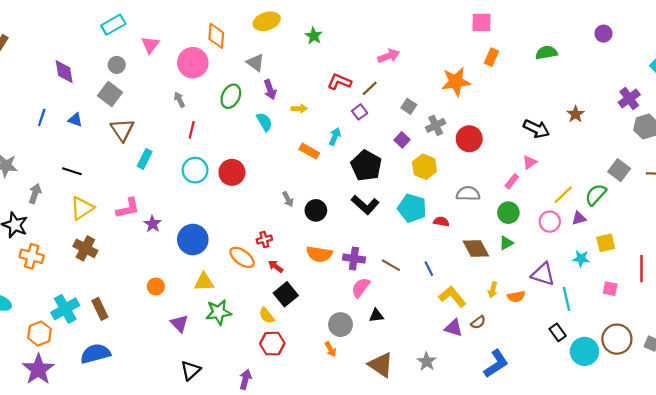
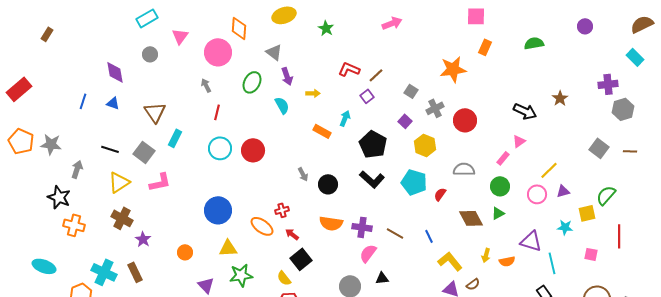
pink arrow: (389, 56) -> (392, 23), moved
purple diamond: (64, 72) -> (115, 72), moved
gray square: (110, 94) -> (144, 152), moved
purple cross: (629, 98) -> (608, 84), turned 30
green semicircle: (596, 195) -> (606, 195), moved
red semicircle: (441, 222) -> (440, 194), turned -64
purple star: (152, 224) -> (143, 239), moved
cyan cross: (65, 309) -> (104, 272), turned -35

